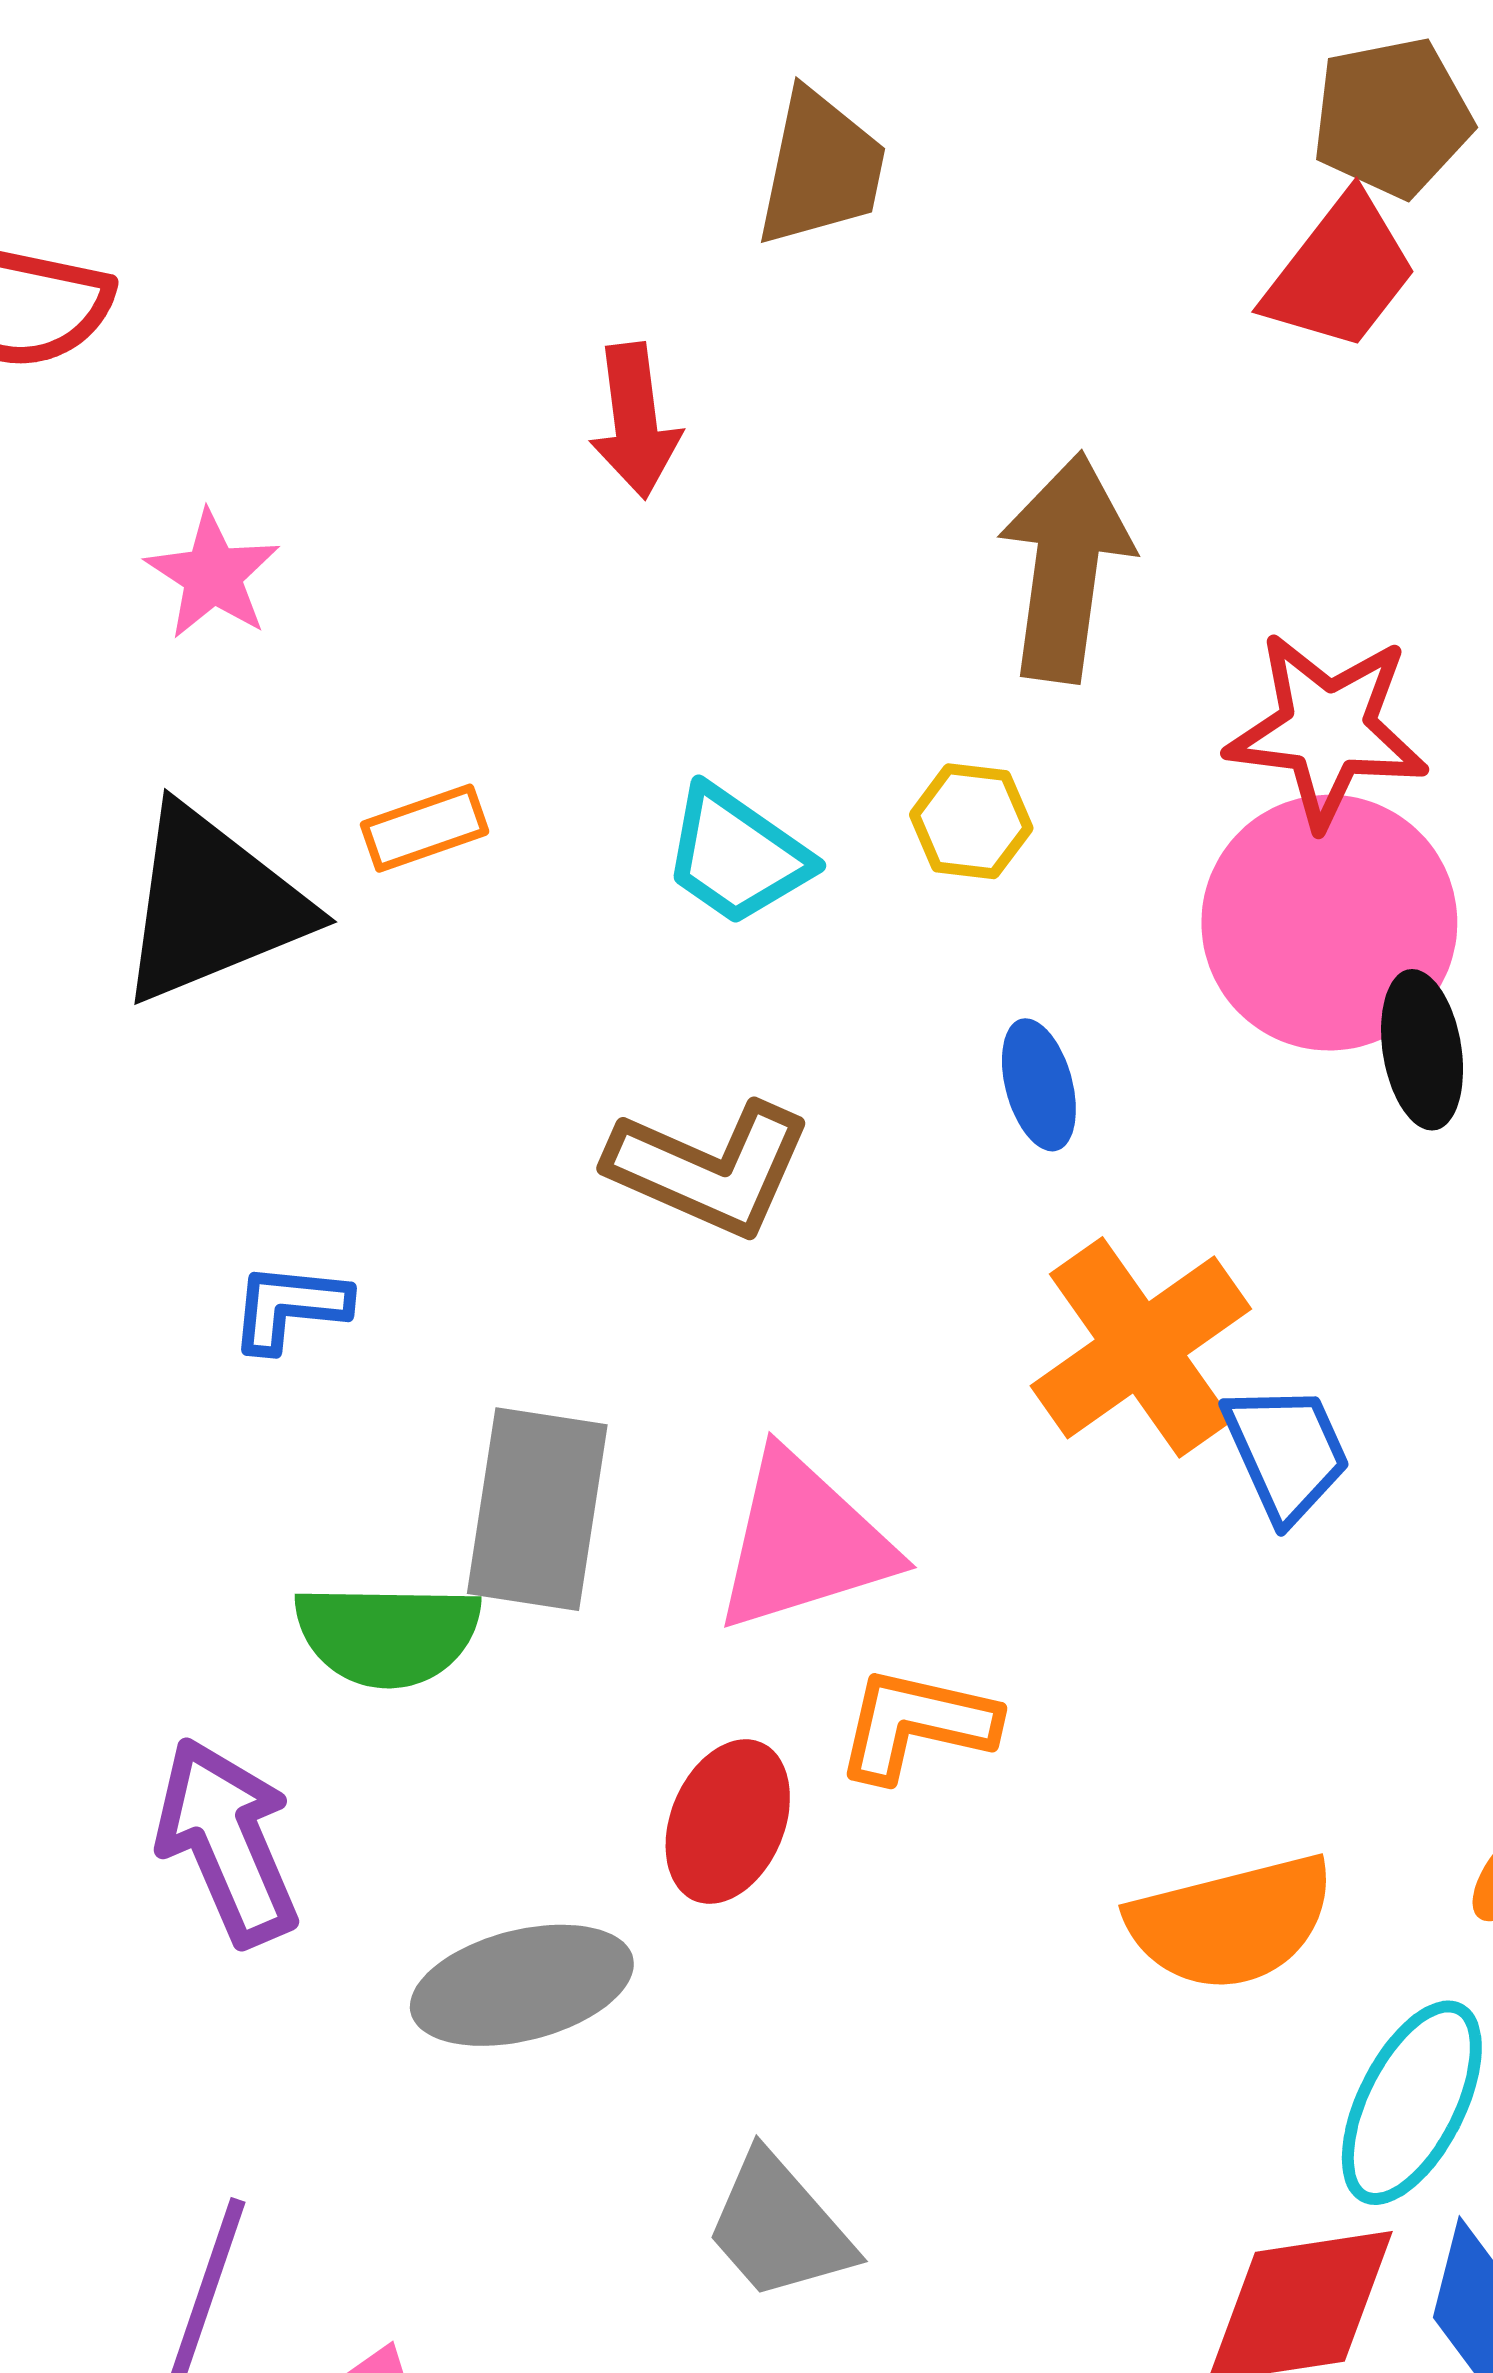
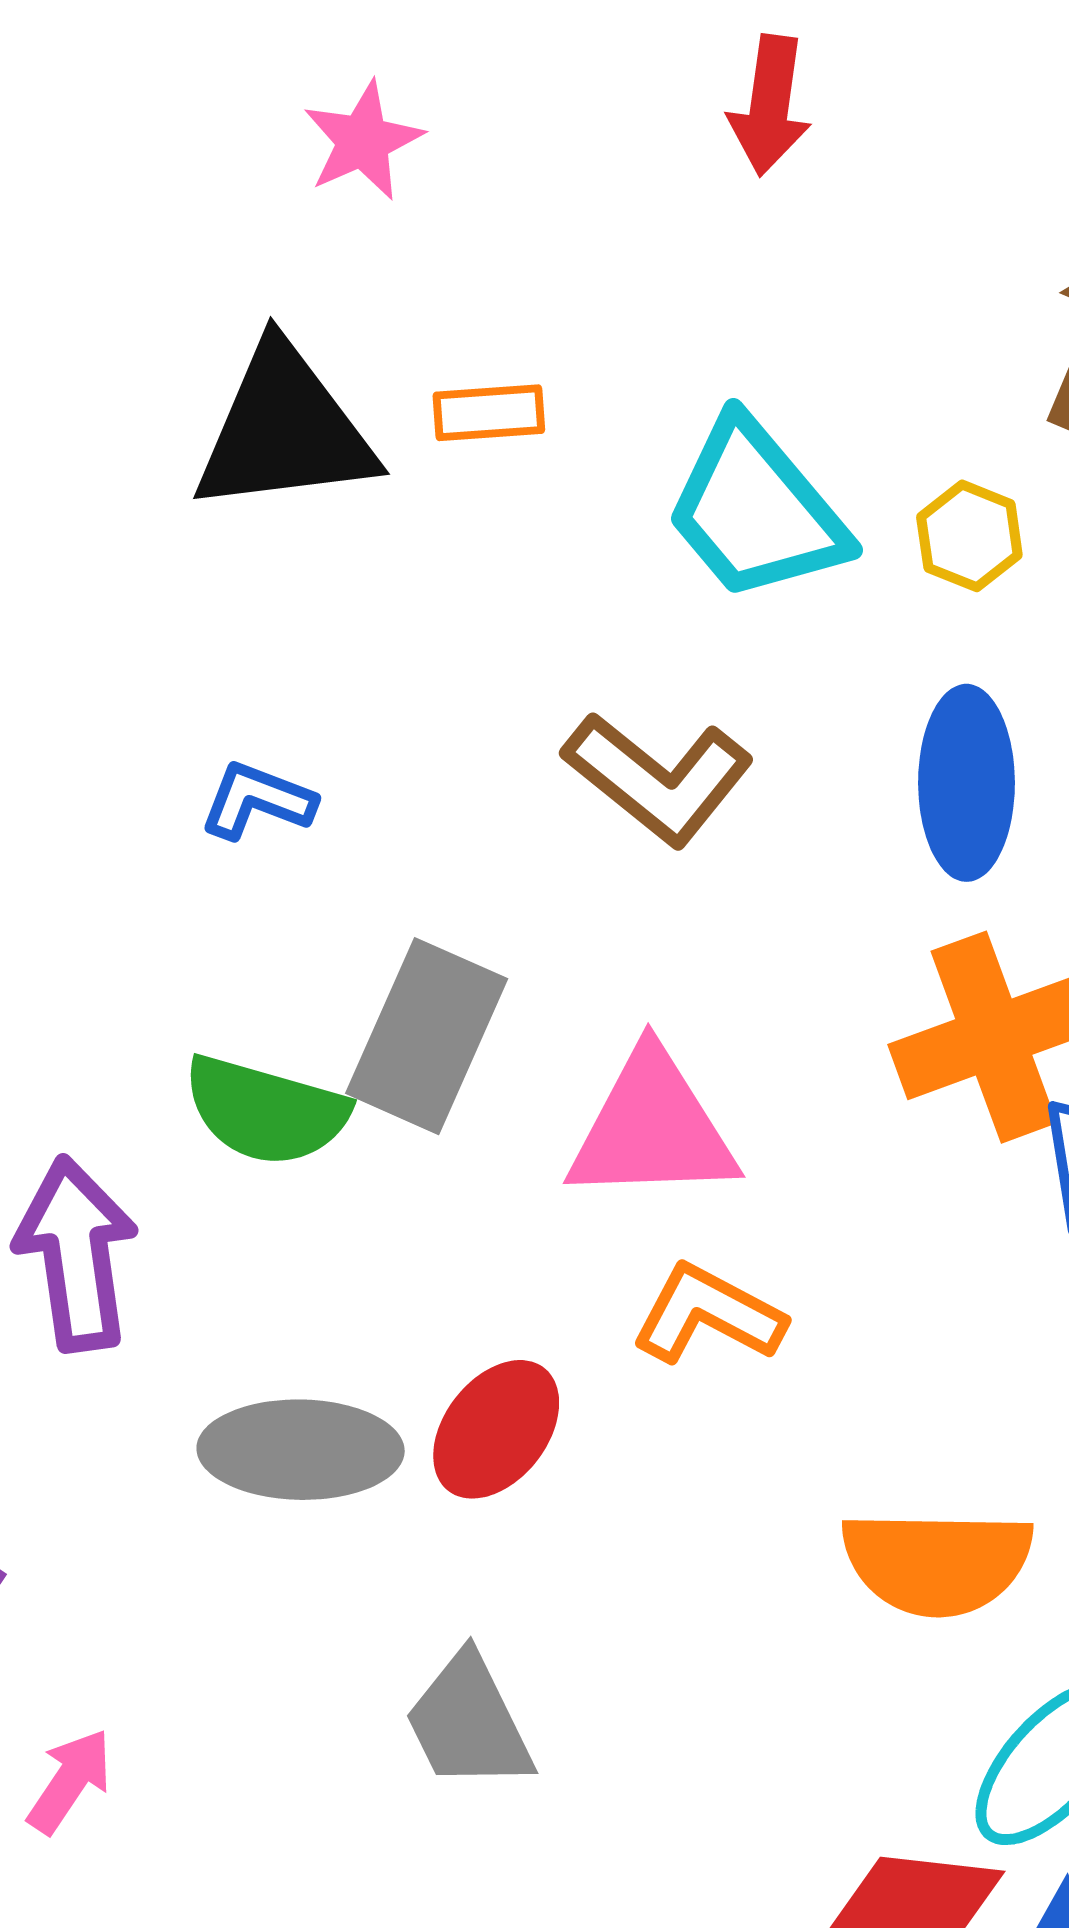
cyan trapezoid: (737, 855) -> (756, 510), size x1.4
blue ellipse: (1039, 1085) -> (966, 783), size x1.6
red ellipse: (728, 1822) -> (496, 1429), moved

